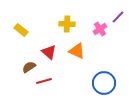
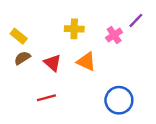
brown semicircle: (29, 67) -> (22, 58), moved

